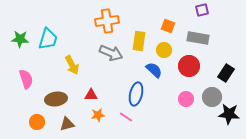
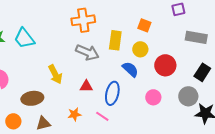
gray rectangle: (198, 38) -> (196, 37), moved
cyan trapezoid: (48, 39) -> (24, 38), turned 125
yellow arrow: (72, 65) -> (55, 74), moved
red triangle: (91, 95) -> (86, 86), moved
pink circle: (186, 99) -> (153, 97), moved

